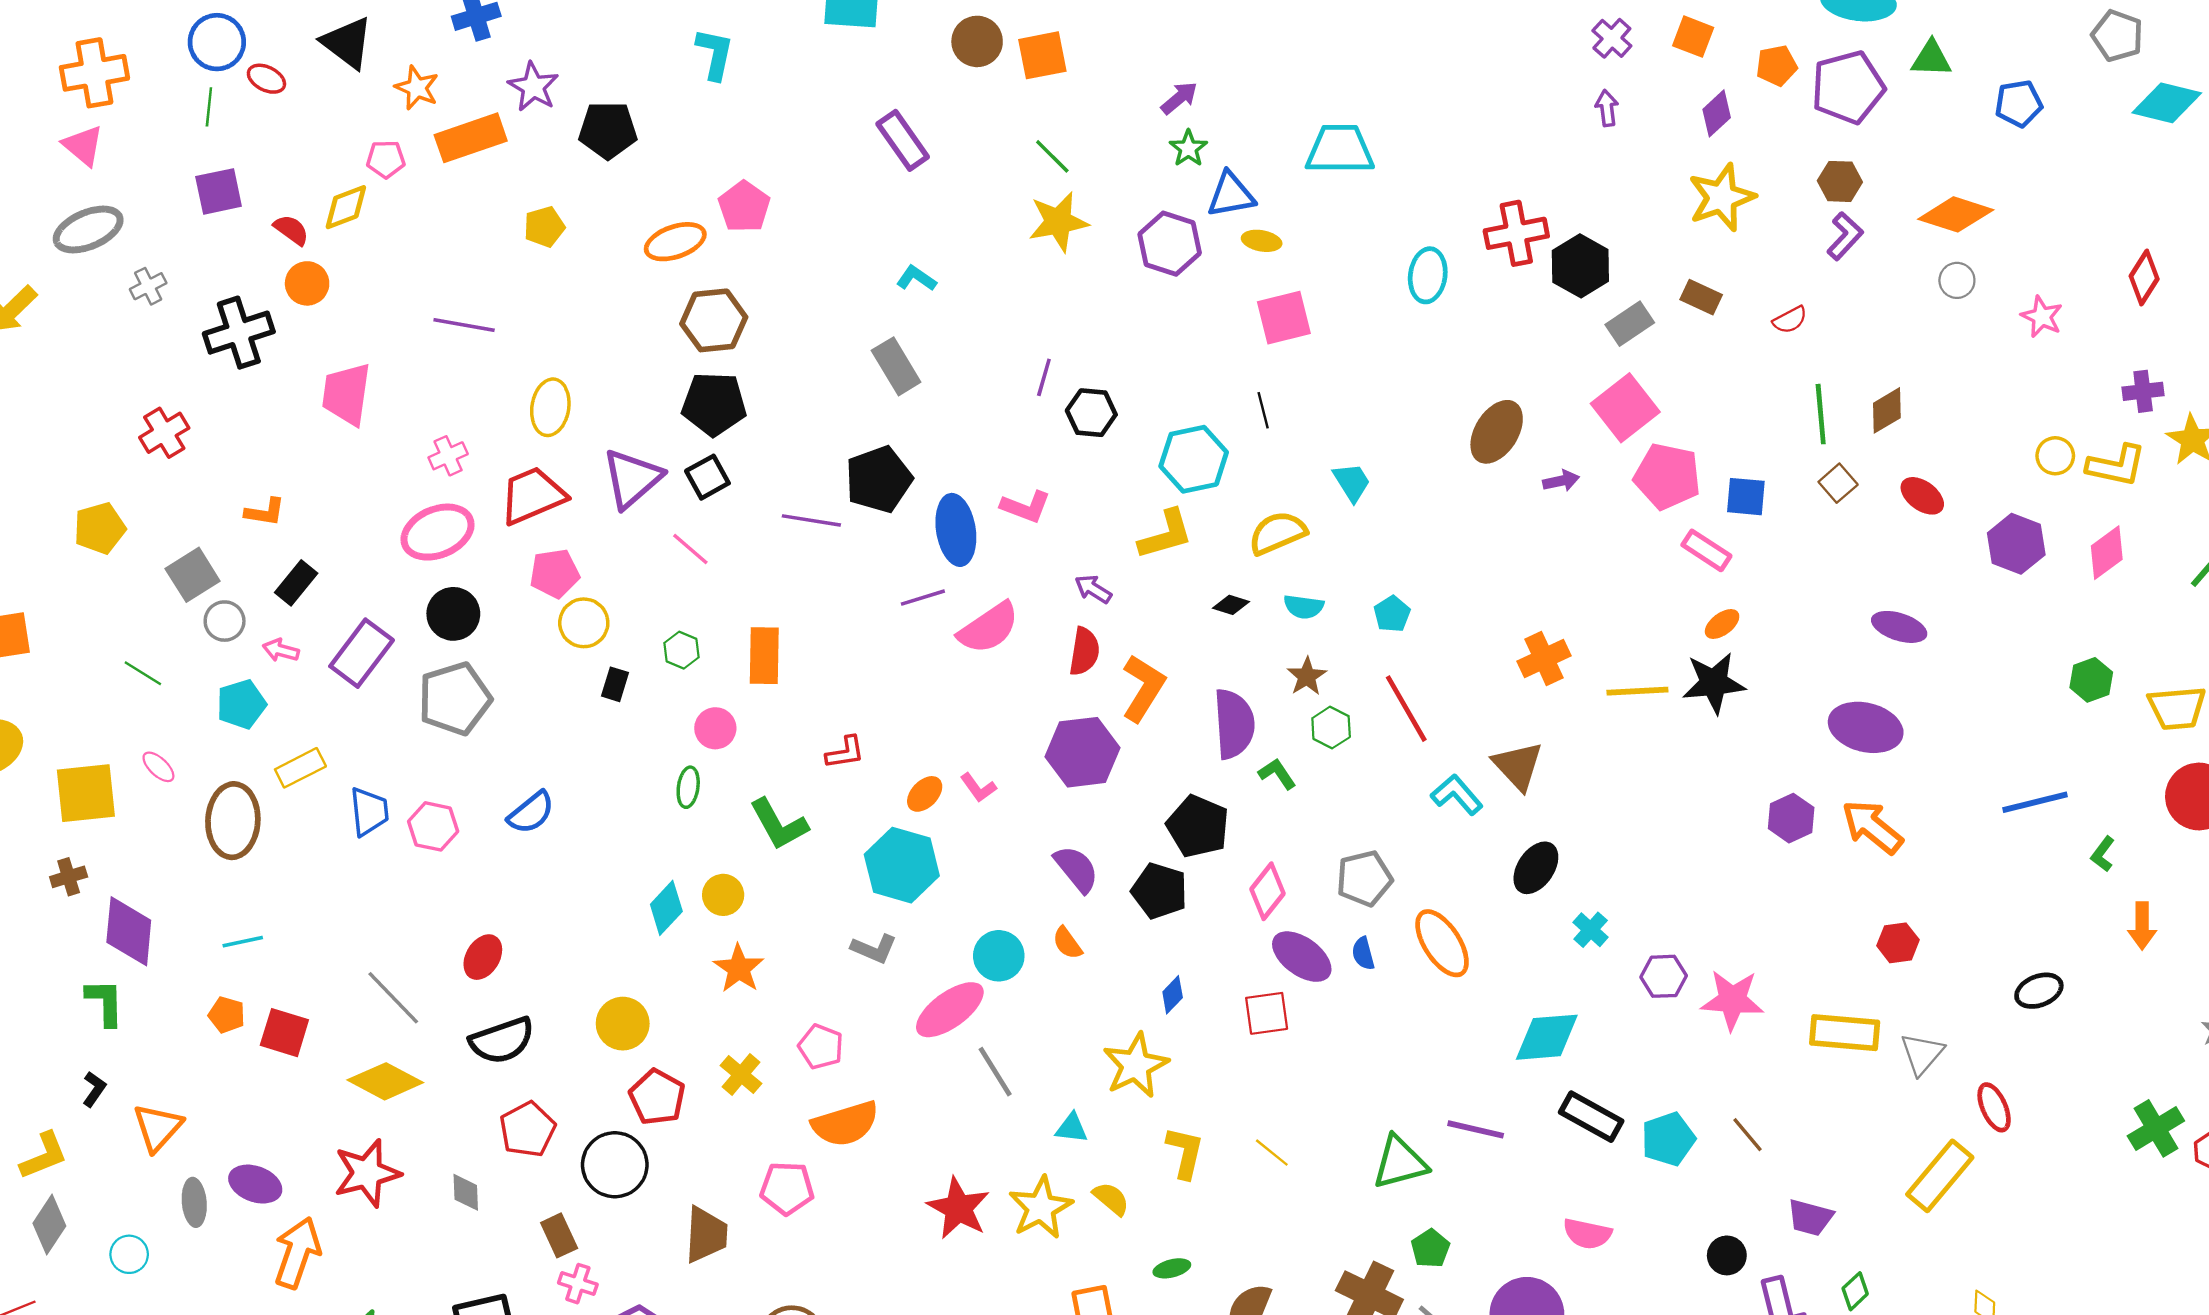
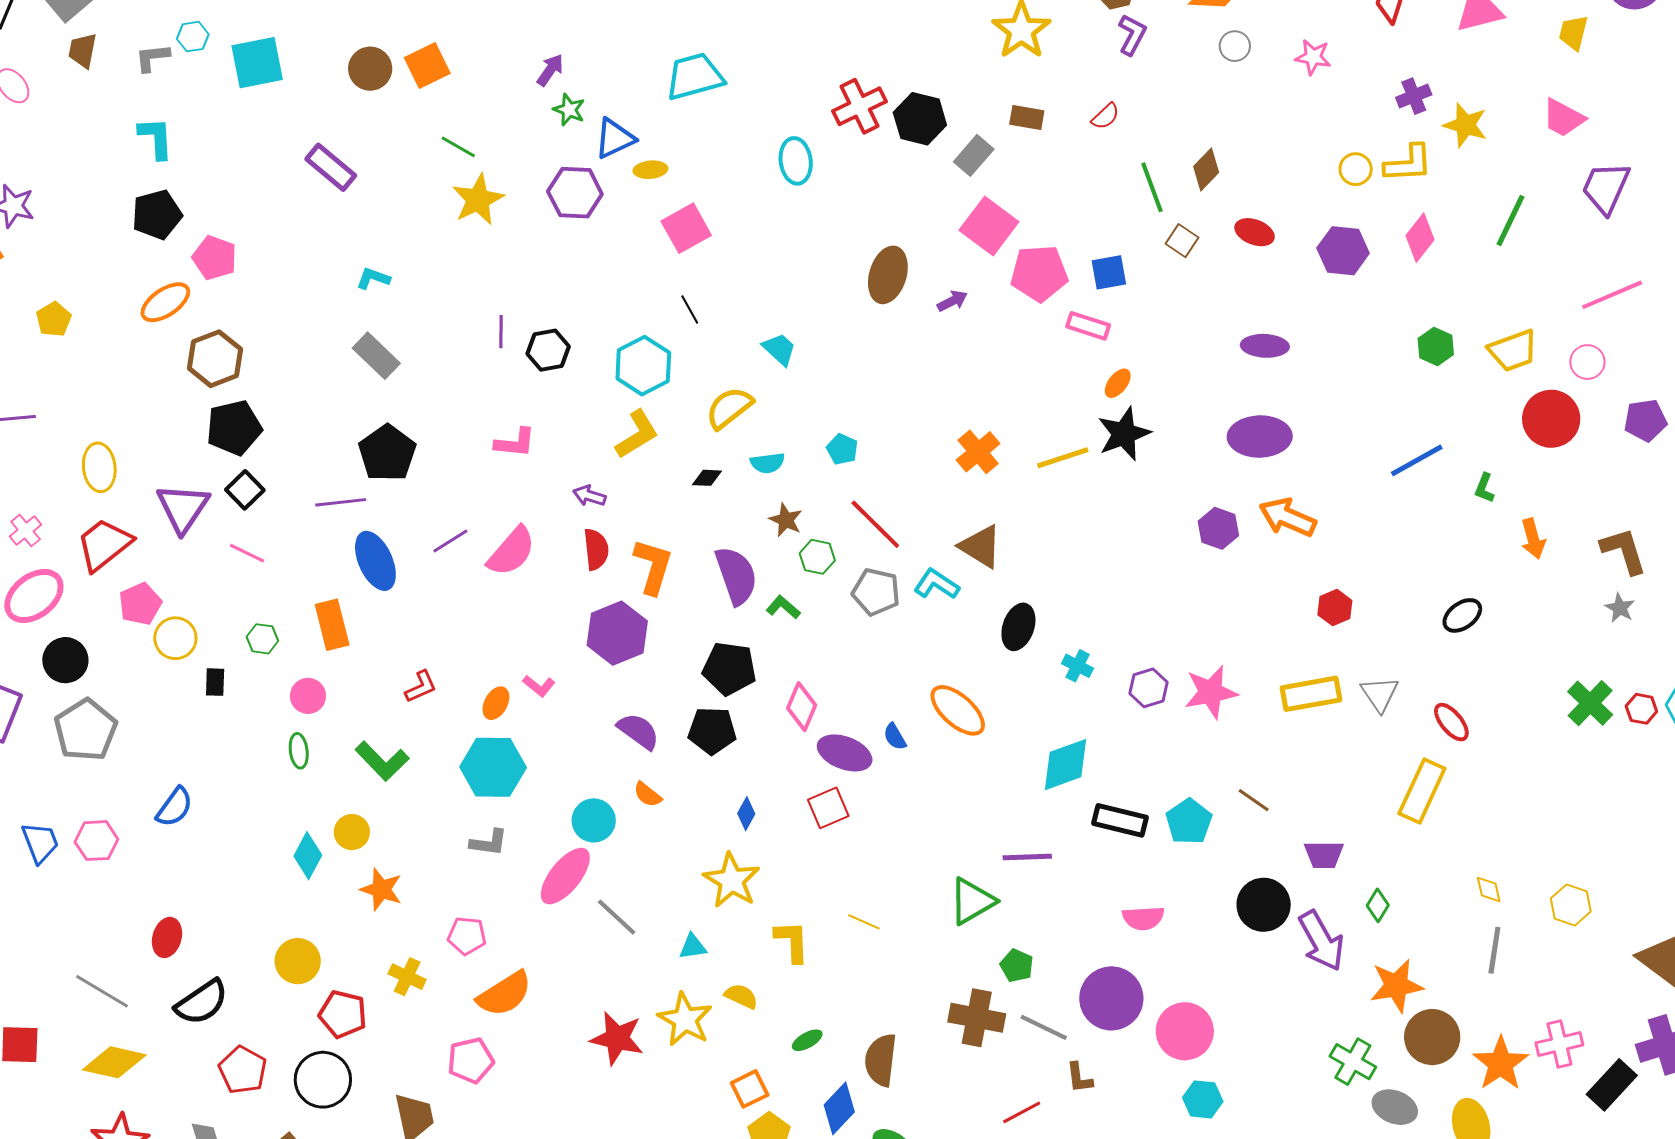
black pentagon: (608, 130) -> (157, 215), moved
blue ellipse: (956, 530) -> (375, 561), moved
gray pentagon: (1364, 878) -> (876, 592), moved, turned -30
black circle: (1727, 1255) -> (1264, 905), size x1.6

